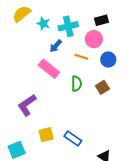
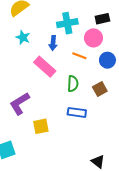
cyan star: (43, 24) -> (23, 37), moved
blue arrow: (56, 46) -> (53, 43), turned -40
yellow square: (46, 135) -> (41, 126), moved
blue rectangle: (73, 138) -> (77, 112), moved, turned -30

